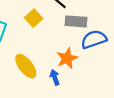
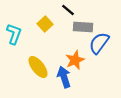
blue semicircle: (94, 39) -> (99, 43), turned -35
blue arrow: (55, 77) -> (64, 77), size x1.5

